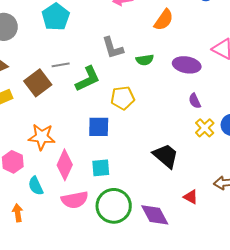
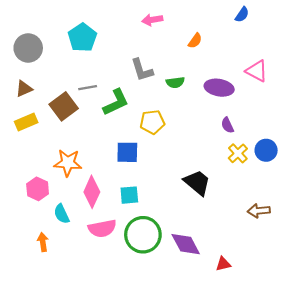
orange semicircle: (164, 20) -> (195, 41), size x0.7
red triangle: (191, 197) -> (223, 264), moved, turned -42

